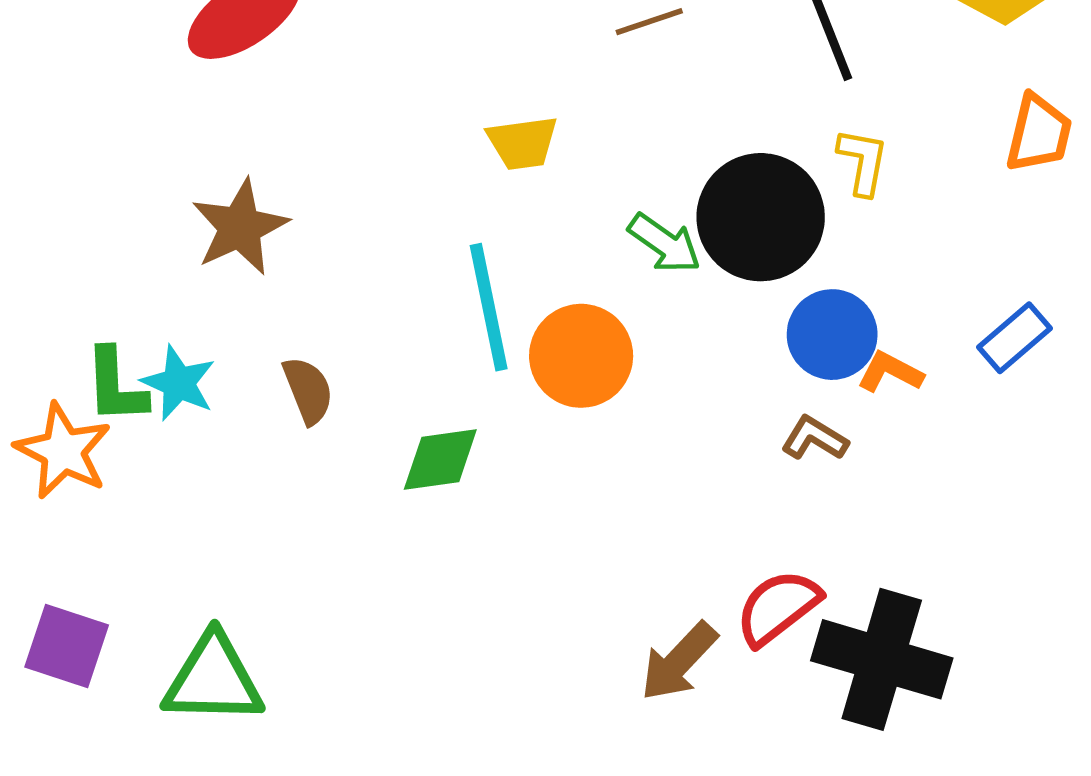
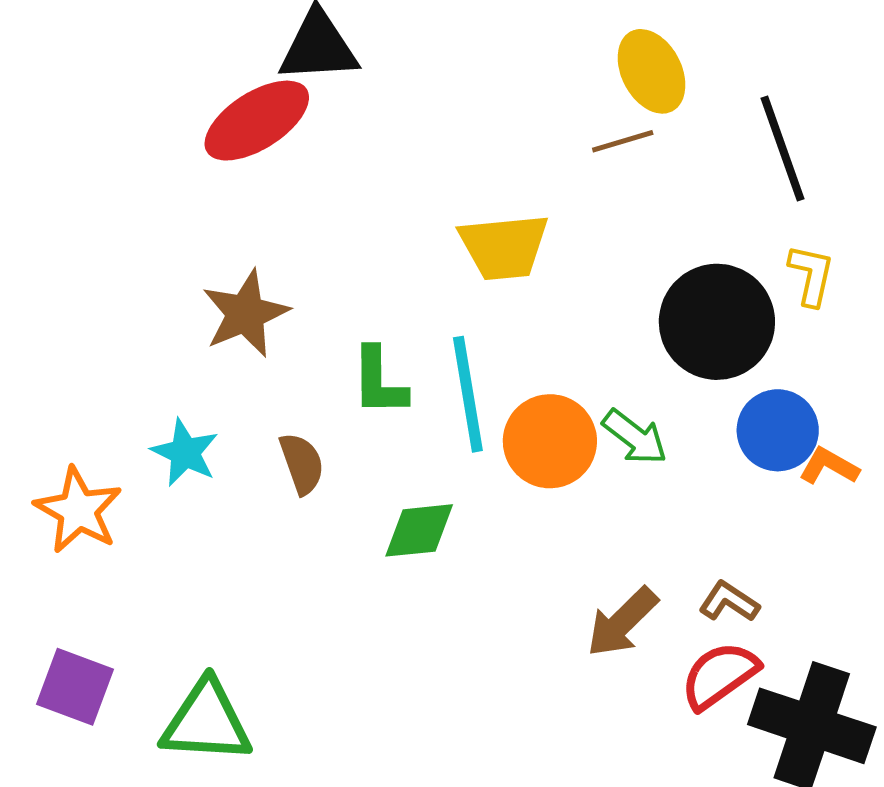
yellow trapezoid: (522, 143) -> (504, 247), size x1.4
green arrow: (664, 243) -> (635, 437), moved
green L-shape: (116, 386) -> (379, 382), moved
brown L-shape: (815, 438) -> (729, 602), moved
brown arrow: (679, 661) -> (622, 622), moved

